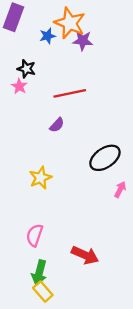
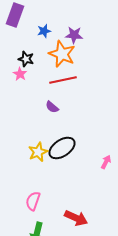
orange star: (70, 23) -> (62, 54), moved
purple semicircle: (57, 125) -> (52, 107), turned 88
black ellipse: (105, 158) -> (62, 148), moved

